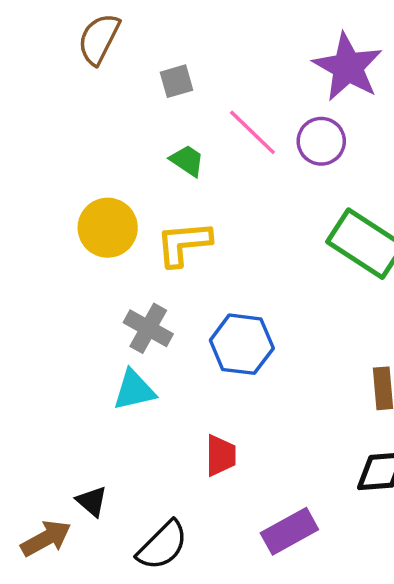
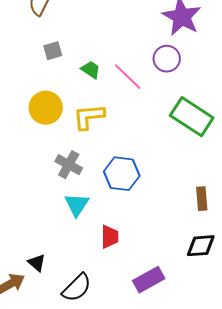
gray square: (177, 81) -> (53, 51), moved
pink line: (252, 132) -> (128, 77), moved
cyan triangle: (134, 390) -> (77, 205), moved, turned -44

